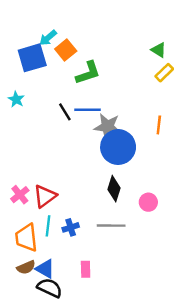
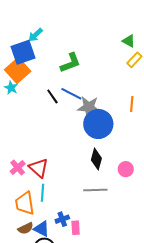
orange square: (66, 50) -> (18, 70), moved, size x1.4
blue line: (88, 110) -> (71, 94), turned 30
red triangle: (45, 196) -> (39, 168), turned -40
blue cross: (71, 227) -> (62, 219), moved

